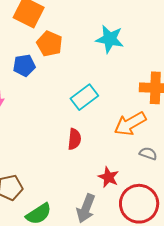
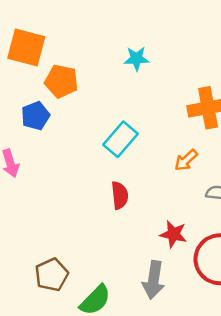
cyan star: (110, 39) -> (136, 59), size x0.7
orange arrow: (130, 124) -> (186, 160), size x0.6

